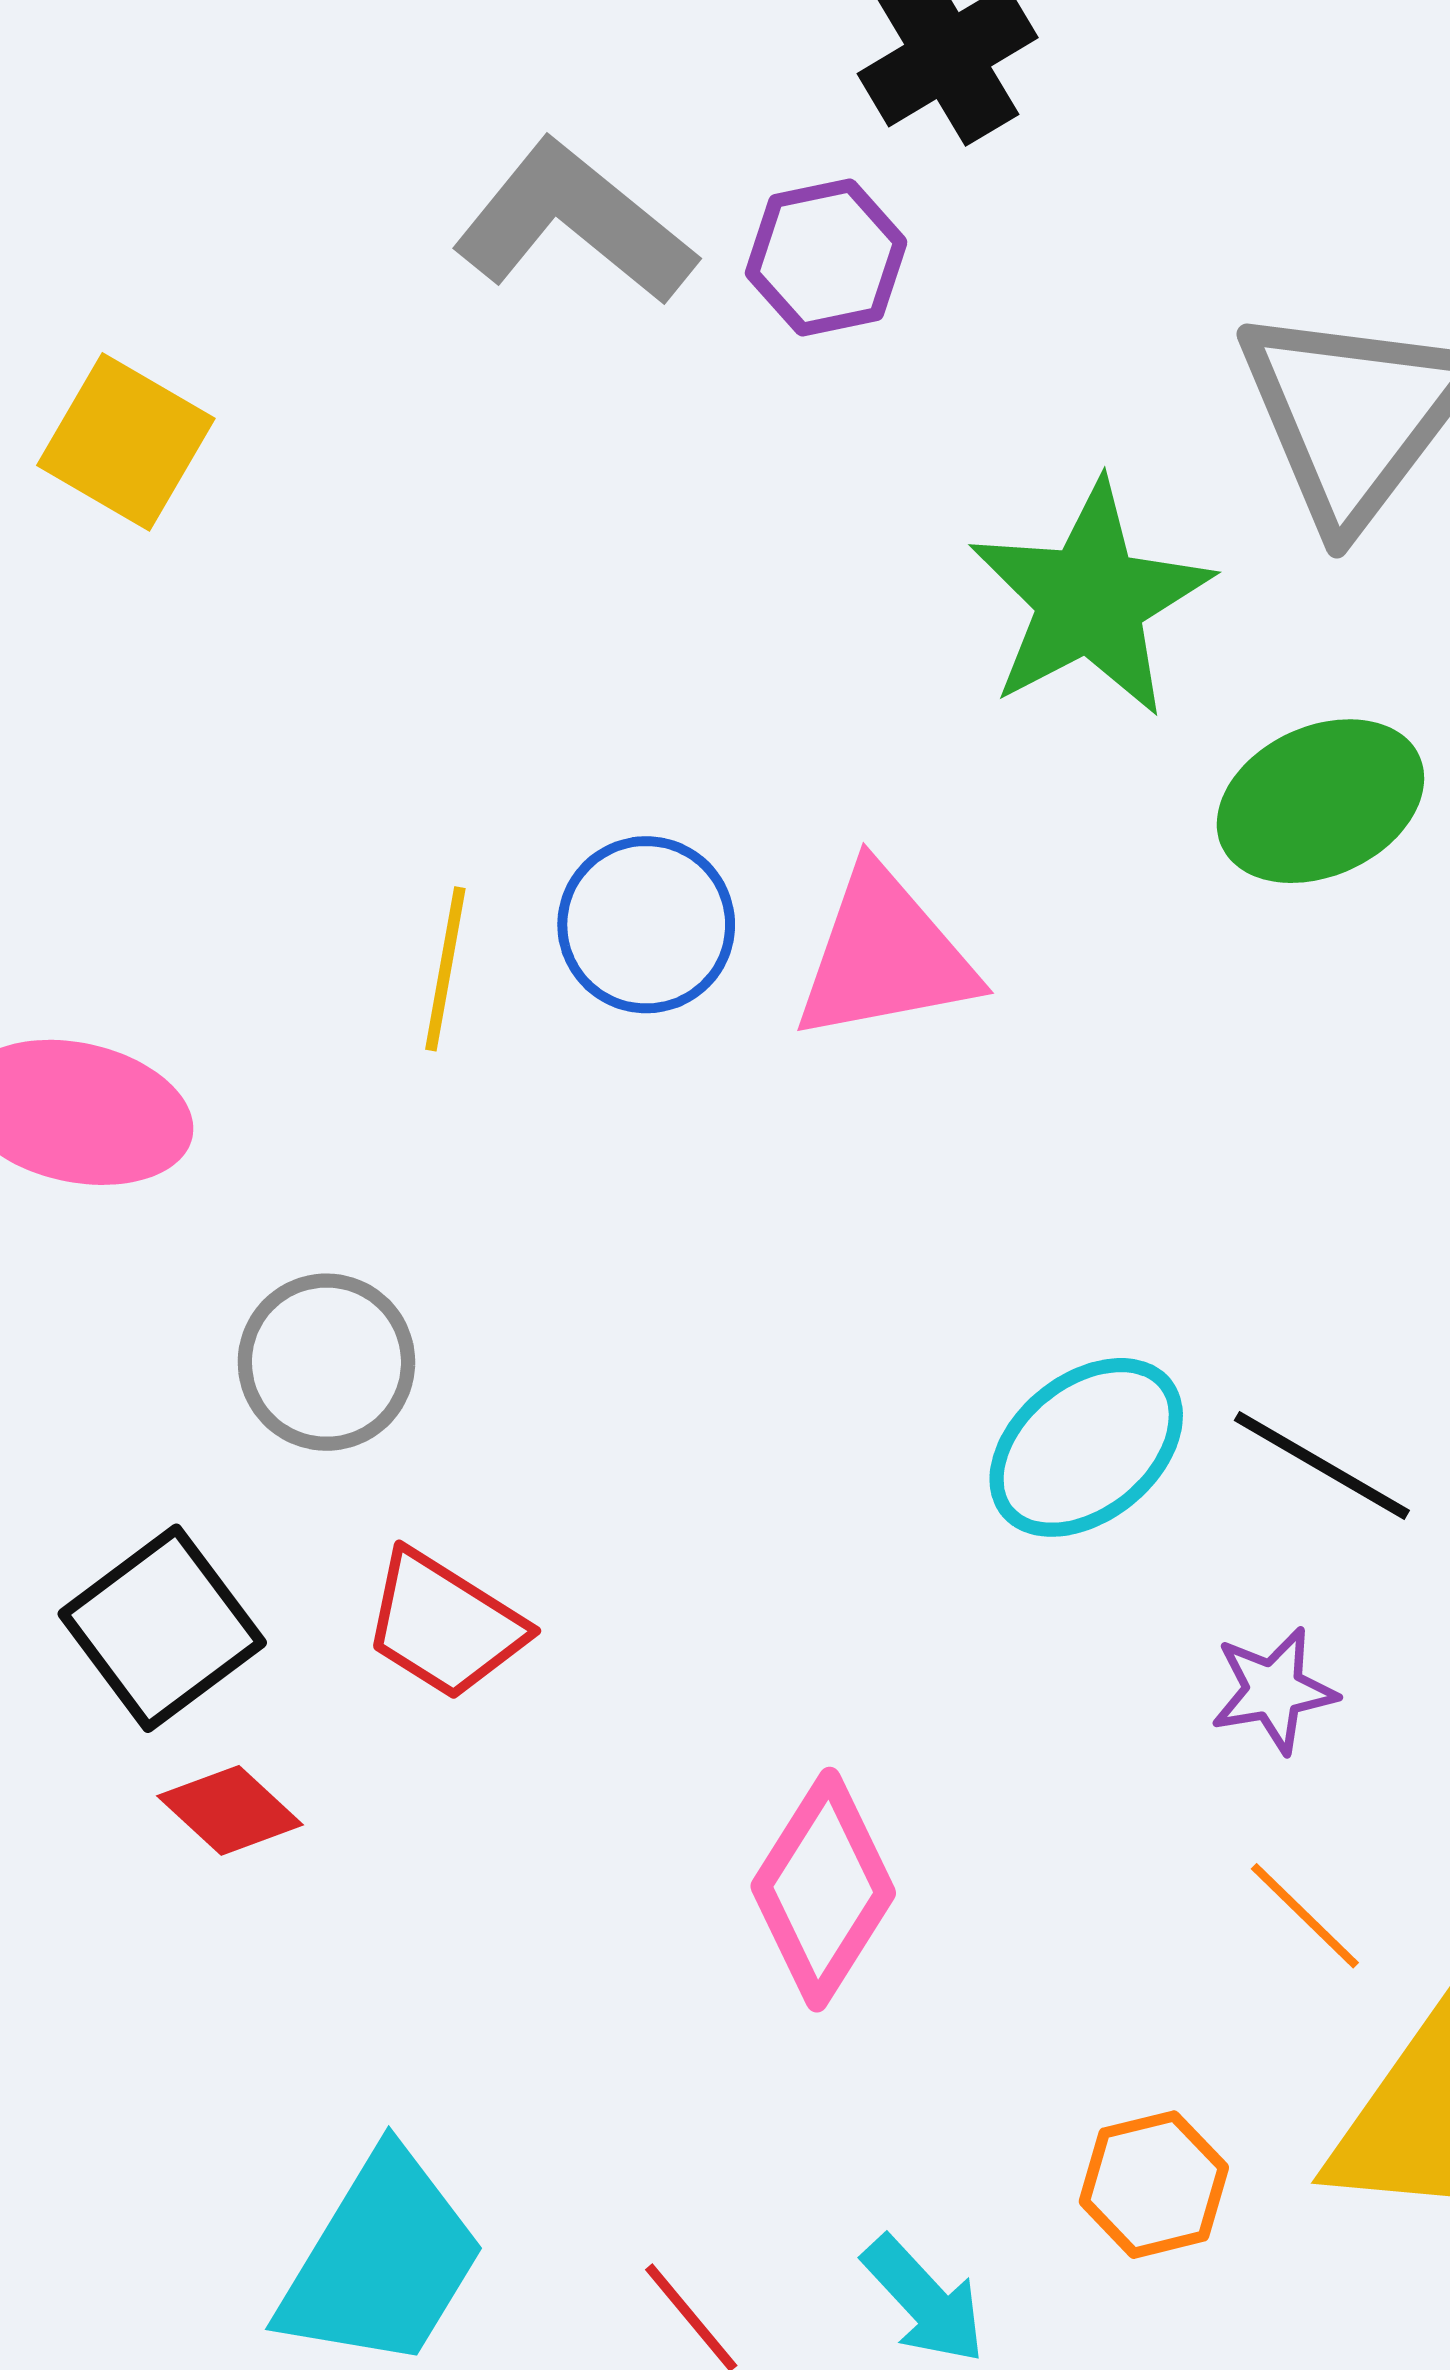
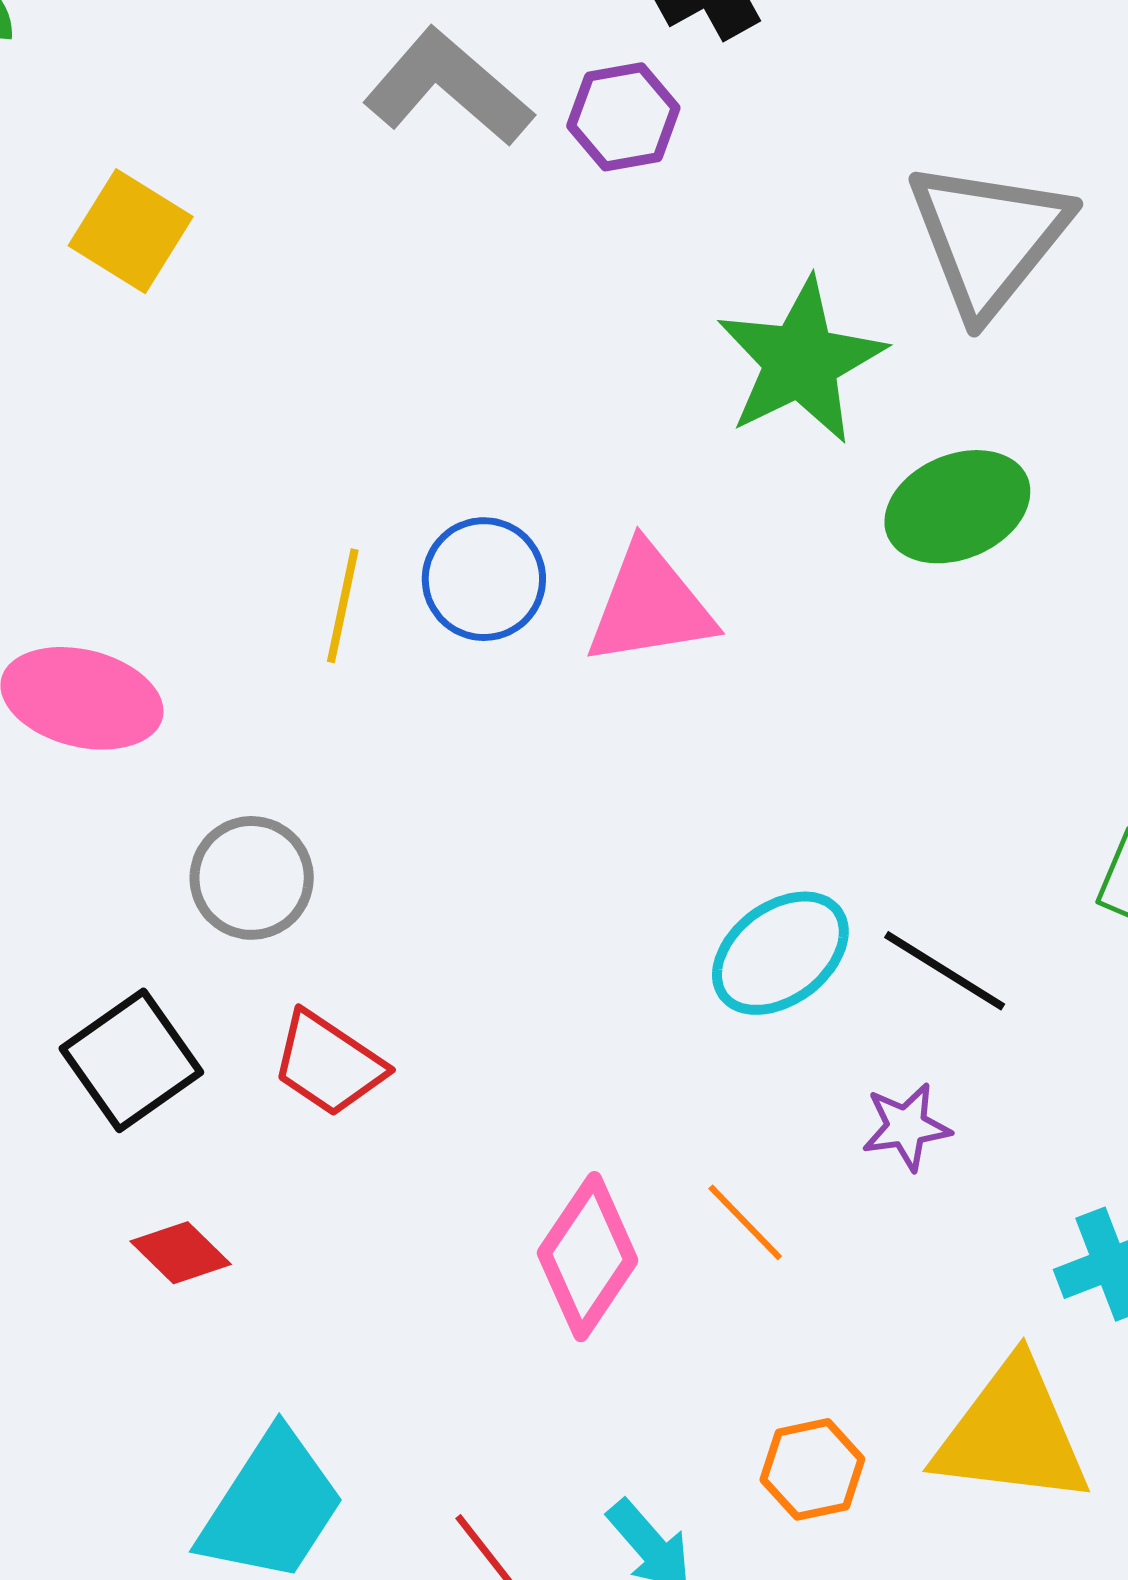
red diamond: (230, 1810) -> (181, 1253), moved
orange line: (1305, 1916) -> (745, 1222), moved

